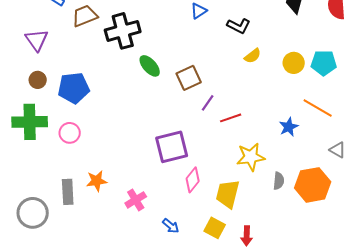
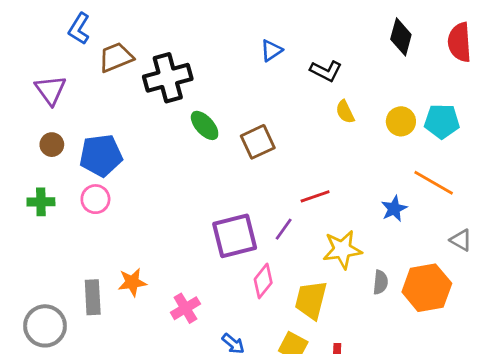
yellow semicircle: (253, 56) -> (345, 112), turned 102
purple line: (208, 103) -> (284, 229), moved
green cross: (30, 122) -> (41, 202), size x0.6
pink circle: (70, 133) -> (95, 199), moved

